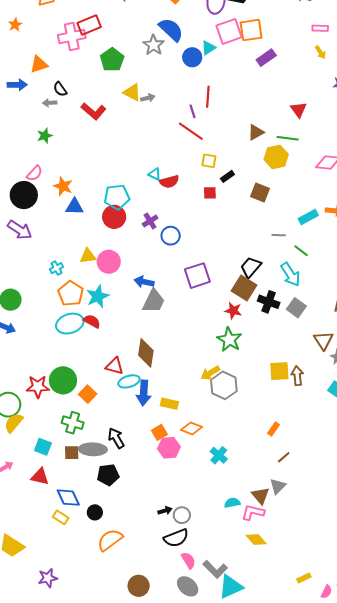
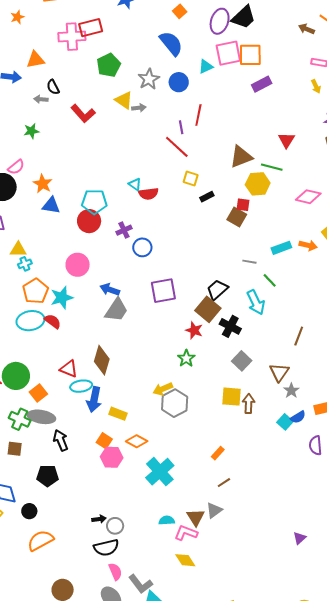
gray star: (154, 45) -> (149, 79), moved
blue circle: (192, 57) -> (179, 82), moved
brown triangle: (256, 132) -> (241, 157), size x1.4
red square: (210, 193) -> (243, 205), moved
yellow triangle: (88, 256) -> (18, 250), moved
gray square: (296, 308) -> (242, 361), moved
green star: (229, 340) -> (186, 358), size x0.7
orange square: (159, 432) -> (104, 441), turned -35
gray ellipse: (93, 449) -> (41, 417), moved
cyan cross: (219, 455) -> (160, 472), size x1.6

